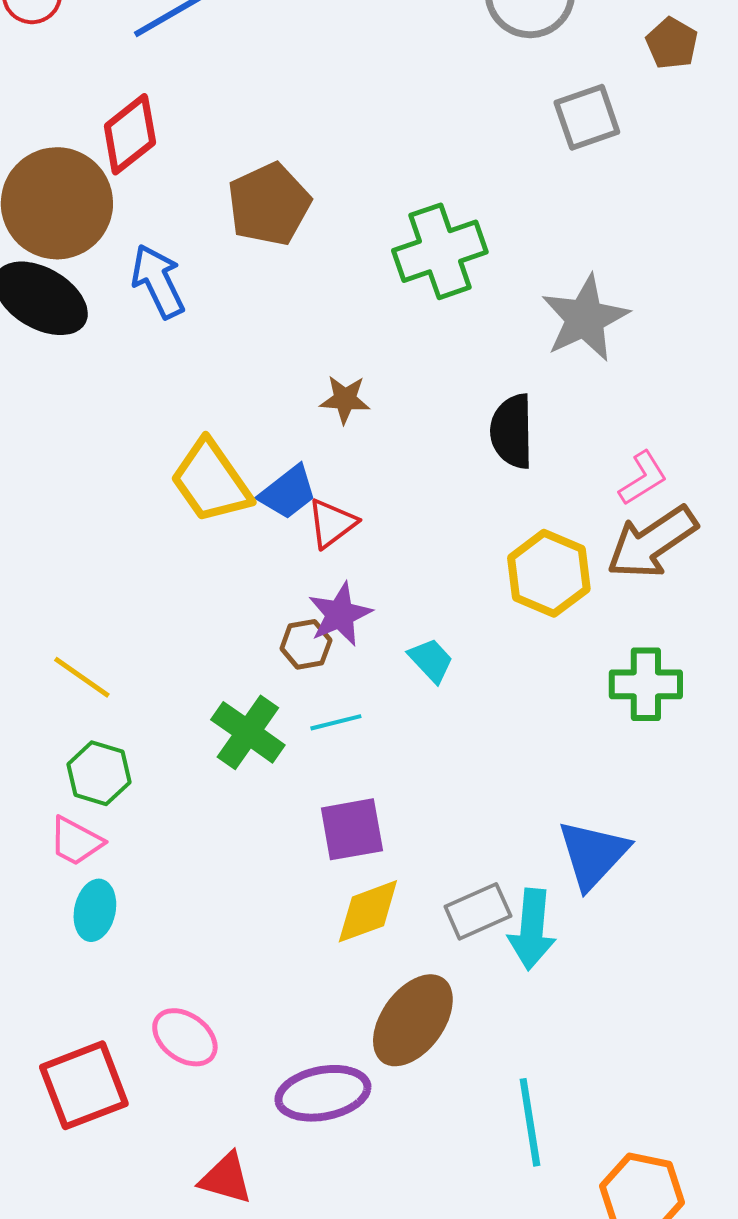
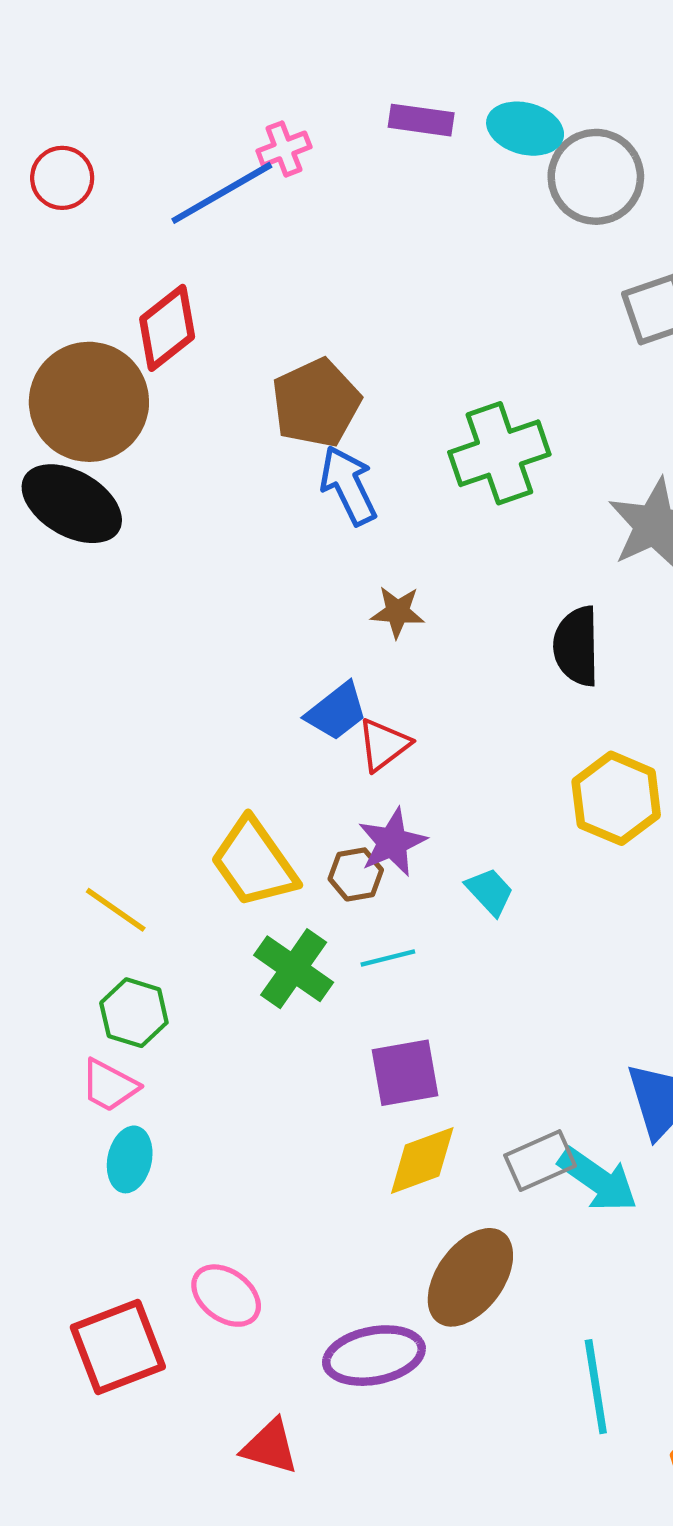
blue arrow: (158, 281) -> (348, 485), moved
yellow trapezoid: (211, 481) -> (254, 863), moved
cyan arrow: (532, 929) -> (598, 1180), turned -60

